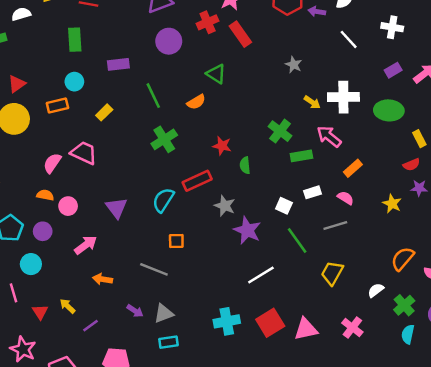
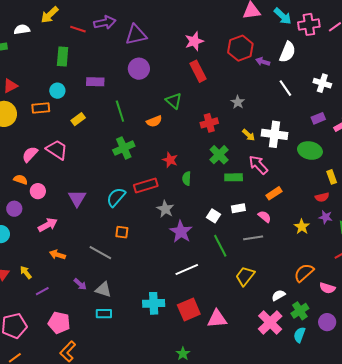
red cross: (208, 22) -> (209, 123), moved
gray triangle: (164, 313) -> (103, 290), turned 30
pink cross: (352, 327) -> (270, 322), moved, size x1.4

